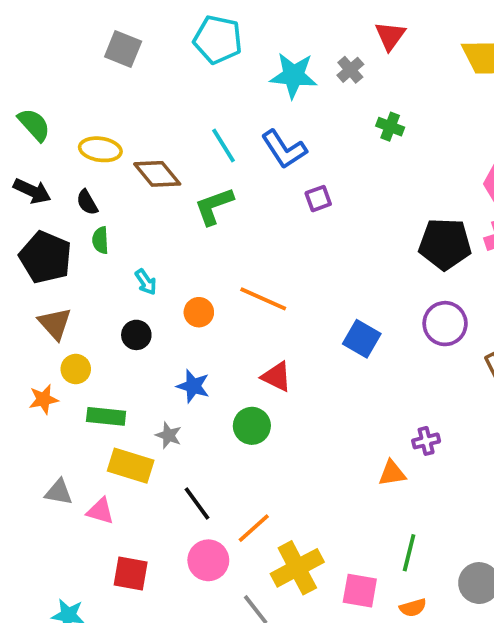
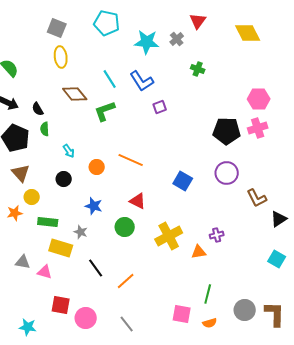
yellow ellipse: (100, 149) -> (61, 57), moved, turned 75
pink circle: (208, 560) -> (86, 318), moved
yellow cross: (297, 568) -> (169, 236), moved

